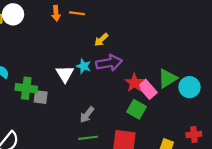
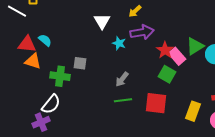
cyan star: (84, 66) -> (119, 43), moved
white triangle: (65, 74) -> (102, 21), moved
green cross: (26, 88) -> (60, 76), moved

